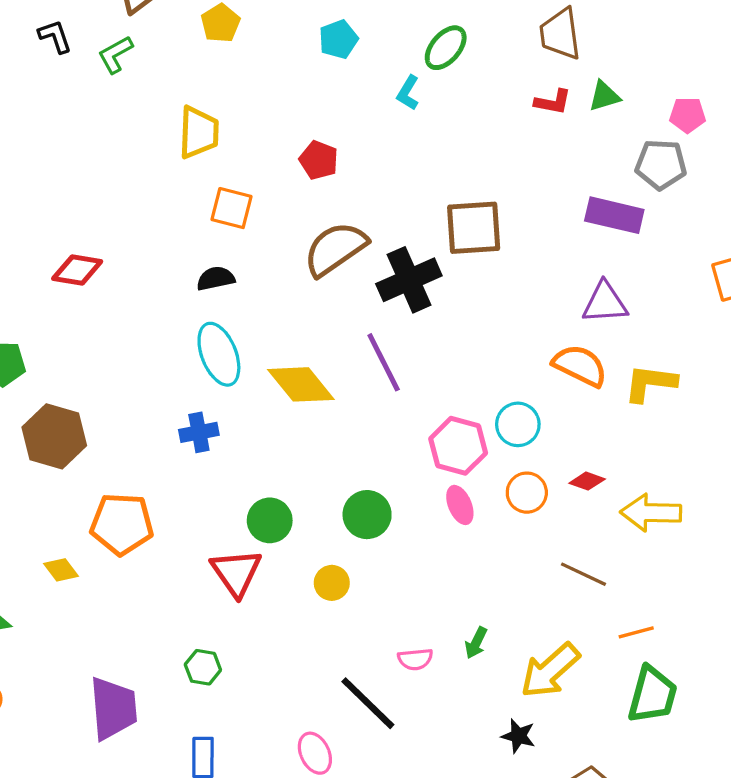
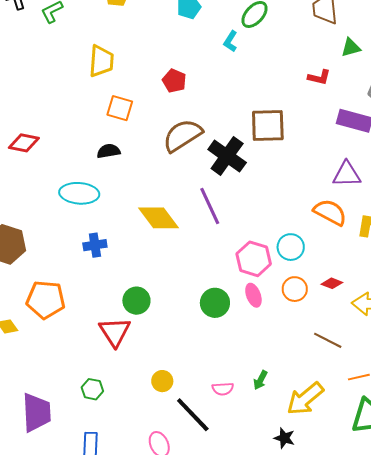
red L-shape: (553, 102) -> (319, 77), moved
black cross: (409, 280) -> (227, 156), turned -33
cyan ellipse: (219, 354) -> (79, 193), moved, turned -66
green circle: (367, 515) -> (215, 303), moved
yellow circle: (332, 583) -> (162, 381), moved

